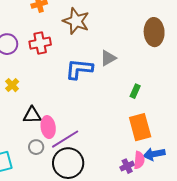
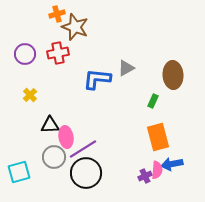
brown star: (76, 21) -> (75, 27), moved
brown ellipse: (154, 32) -> (173, 75), moved
gray circle: (36, 147) -> (54, 157), size x1.5

